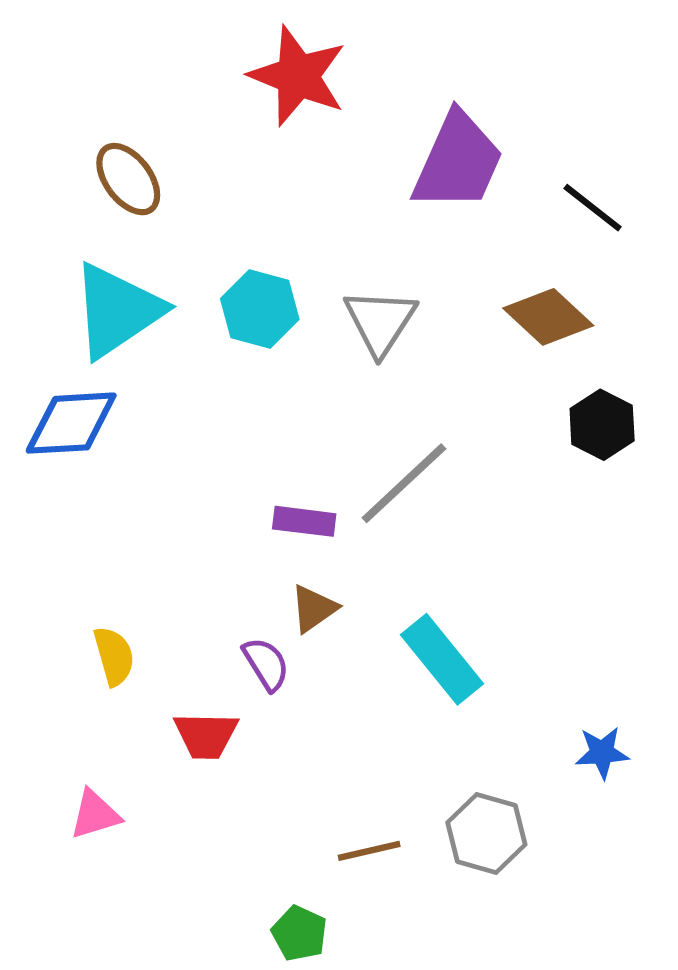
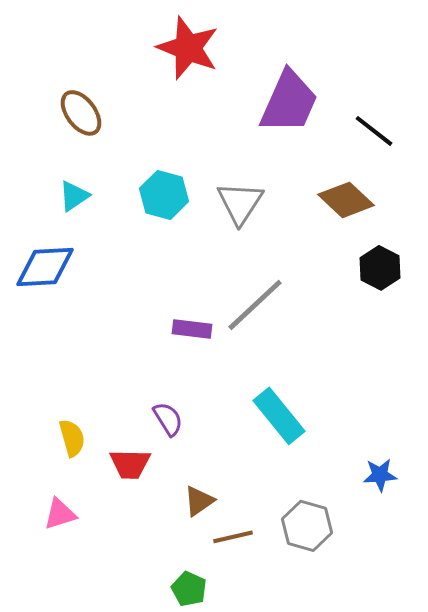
cyan triangle: (117, 311) -> (74, 196), size x0.5
brown triangle: (314, 608) -> (199, 501), moved
yellow semicircle: (114, 656) -> (72, 438), moved

